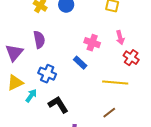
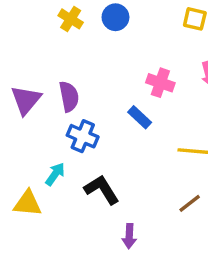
purple semicircle: (39, 40) -> (69, 97), moved
yellow triangle: (15, 83) -> (28, 203), moved, turned 30

